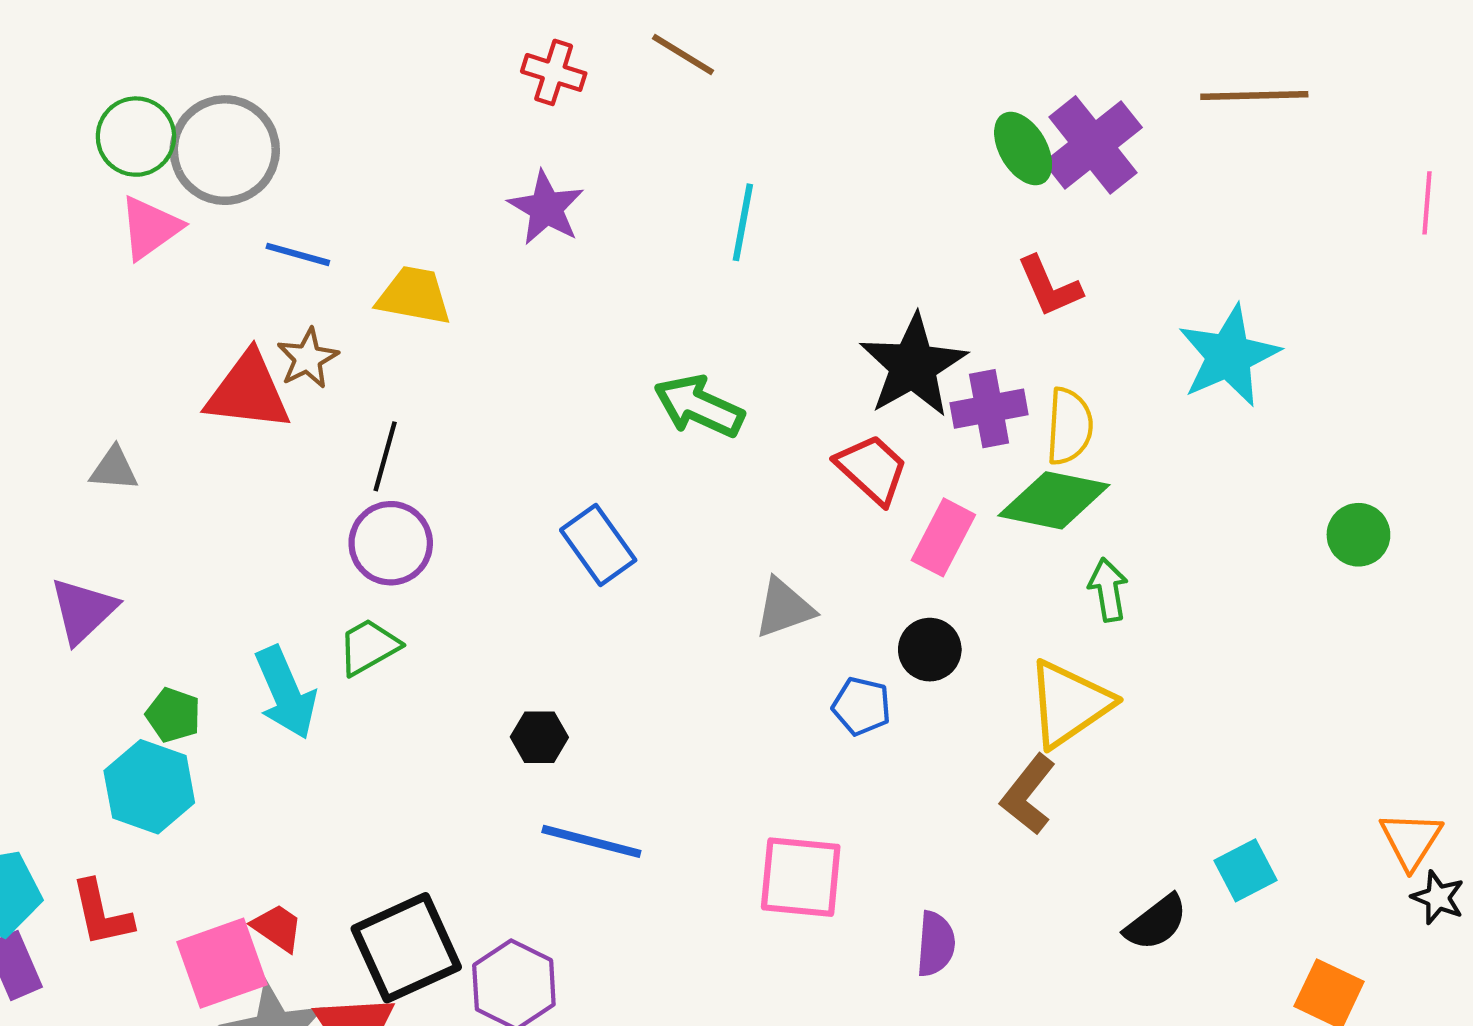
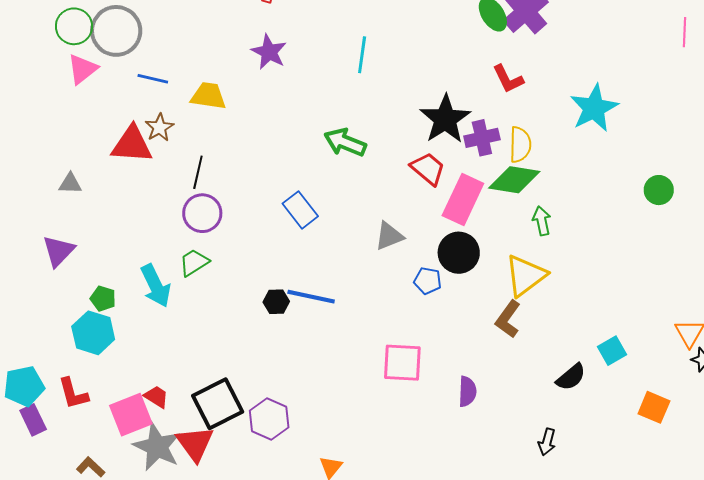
pink rectangle: (943, 537) -> (463, 200), size x1.4
black circle: (930, 650) -> (459, 253), size x1.4
blue line: (591, 841) -> (311, 297), moved

